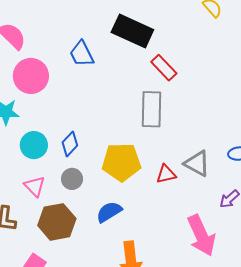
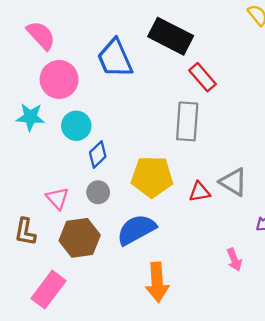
blue trapezoid: (82, 54) -> (115, 58), size x1.4
cyan circle: (34, 145) -> (76, 126), moved
blue semicircle: (109, 212) -> (136, 230), size x1.4
pink arrow: (201, 235) -> (234, 260), size x0.5

